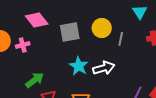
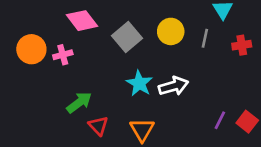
gray square: (70, 32) -> (127, 37), turned -30
gray line: (121, 39) -> (205, 38), moved

